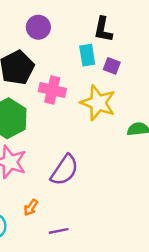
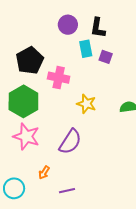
purple circle: (38, 27) -> (68, 25), moved
yellow star: (98, 103) -> (86, 104), moved, size x0.7

